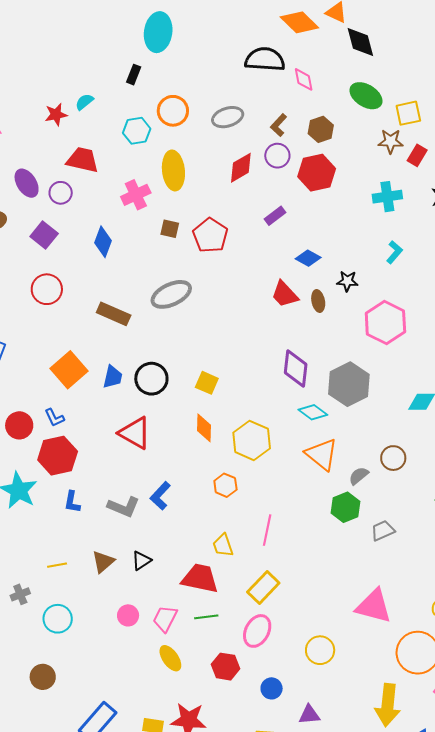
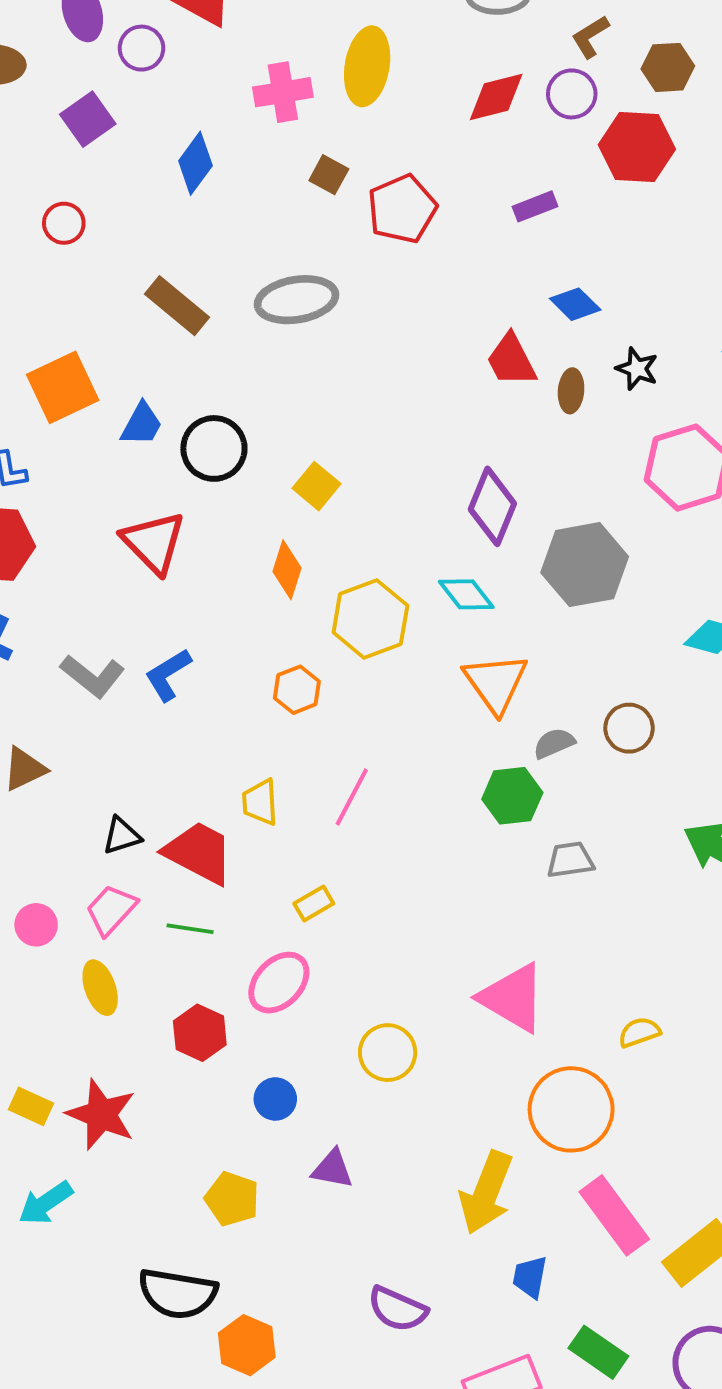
red circle: (47, 289) -> (64, 223), size x0.7
cyan diamond: (313, 412) -> (466, 594), moved
black triangle: (141, 561) -> (122, 836), moved
yellow rectangle: (263, 587) -> (314, 903), size x0.6
pink circle: (128, 615) -> (36, 925), moved

